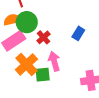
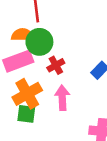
green square: (43, 75) -> (26, 114), moved

